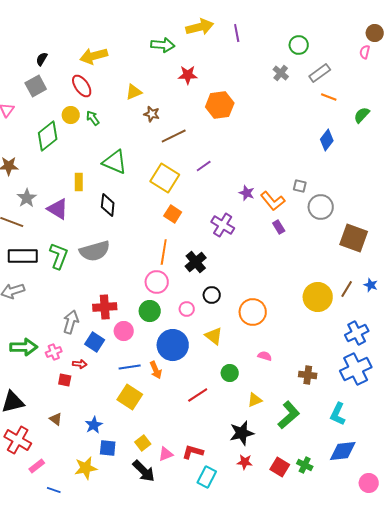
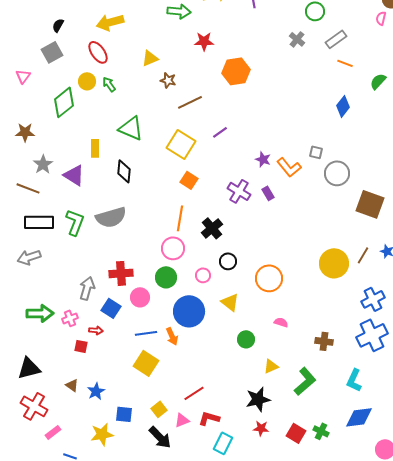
purple rectangle: (279, 227) -> (268, 193), moved
red line: (198, 395) -> (194, 393), moved
blue star: (94, 425) -> (96, 391), moved

